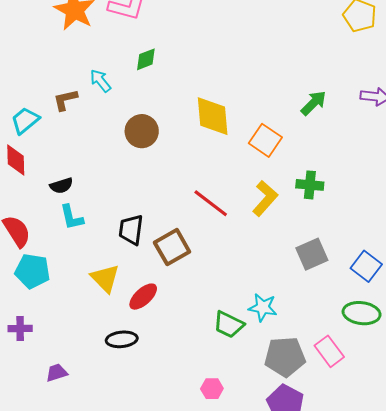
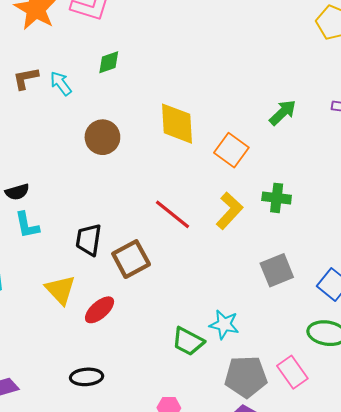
brown L-shape: (65, 100) -> (26, 78), moved
black ellipse: (122, 339) -> (87, 377), moved

